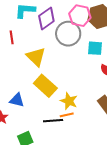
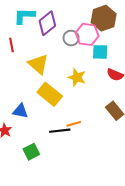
pink hexagon: (80, 16) -> (87, 34), moved
gray circle: (68, 34) -> (71, 38), size x0.6
yellow star: (69, 101) -> (77, 77), moved

